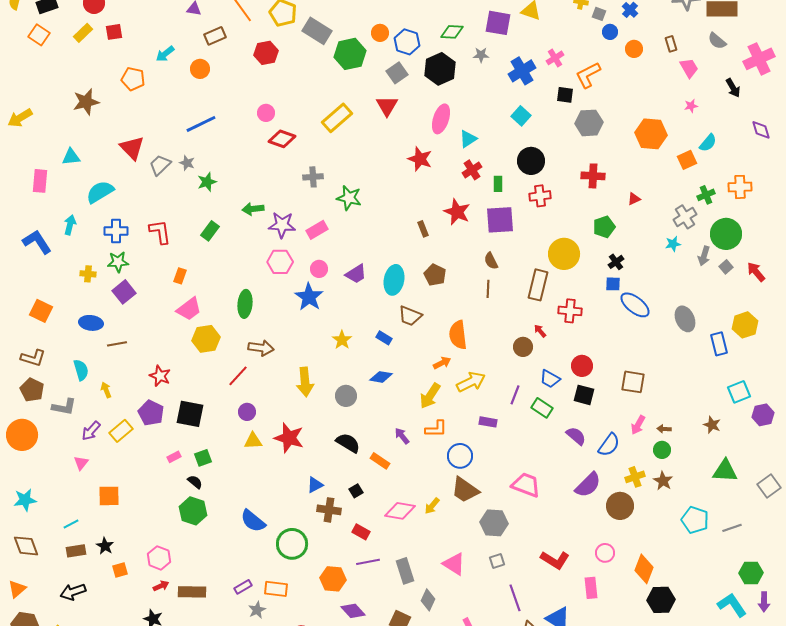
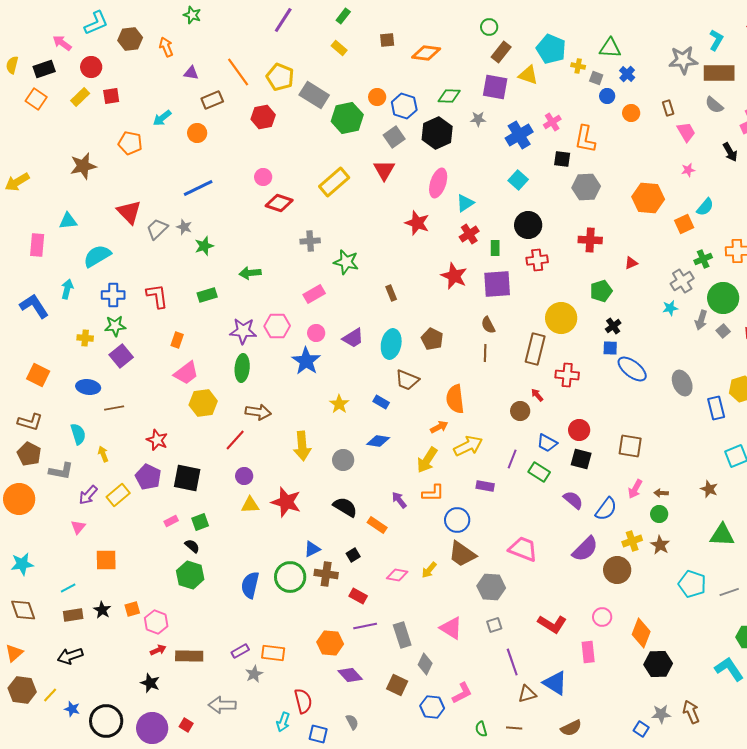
orange L-shape: (588, 75) -> (585, 139), turned -52
purple star: (282, 225) -> (243, 331), moved
brown rectangle: (423, 229) -> (391, 293), moved
green rectangle: (210, 231) -> (207, 295), turned 36
pink diamond: (400, 511) -> (397, 575), size x0.7
blue semicircle: (253, 521) -> (250, 585), turned 64
green circle: (292, 544) -> (290, 577), moved
orange square: (120, 570) -> (132, 609), moved

